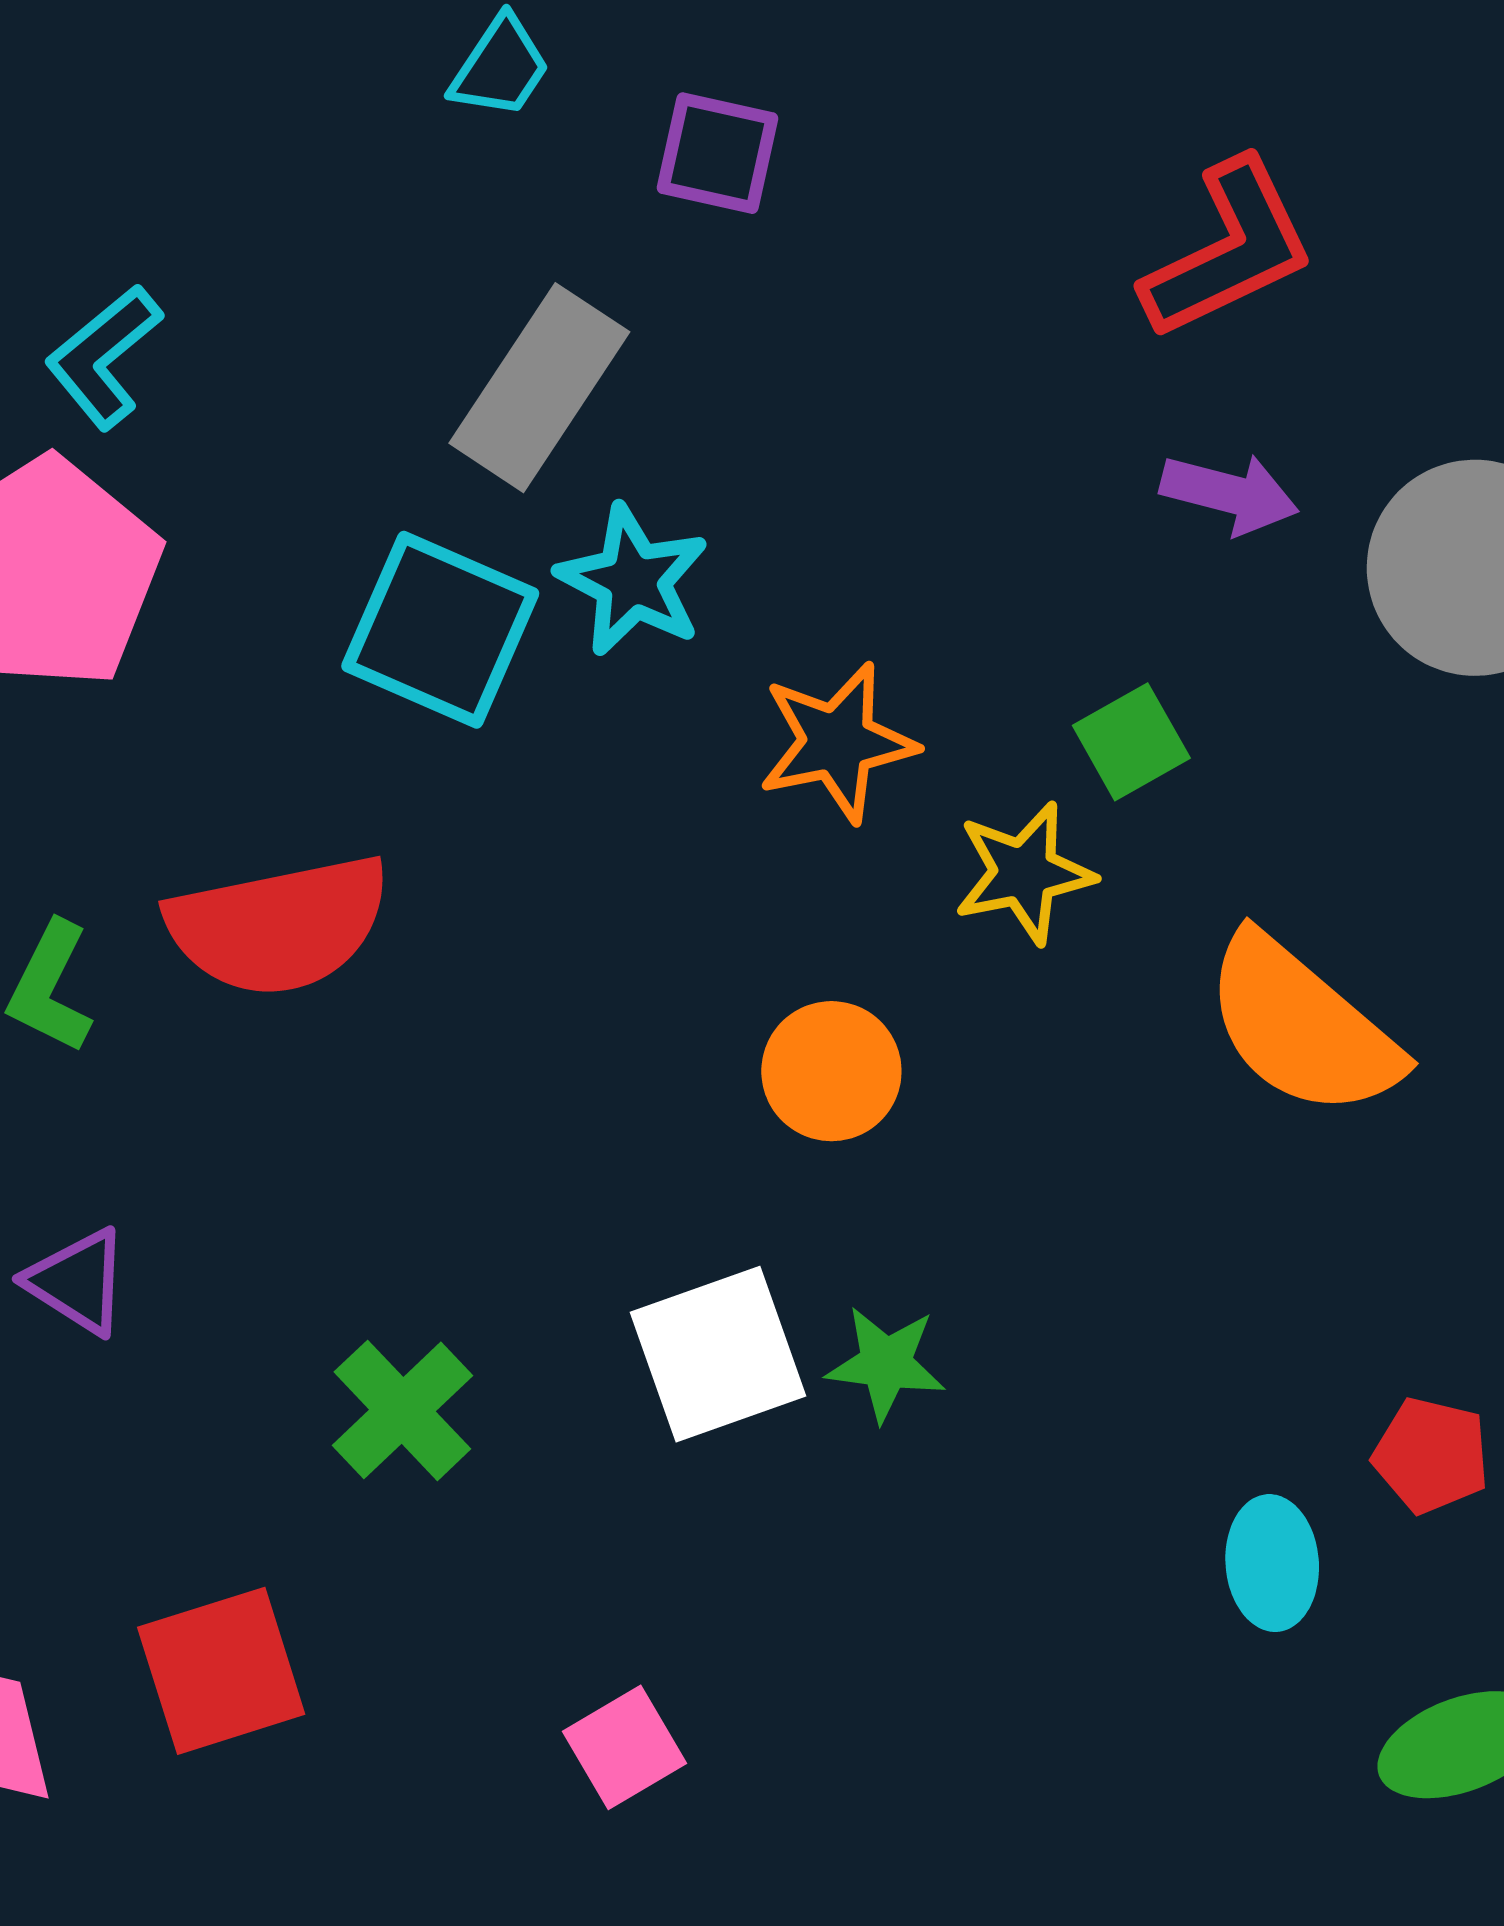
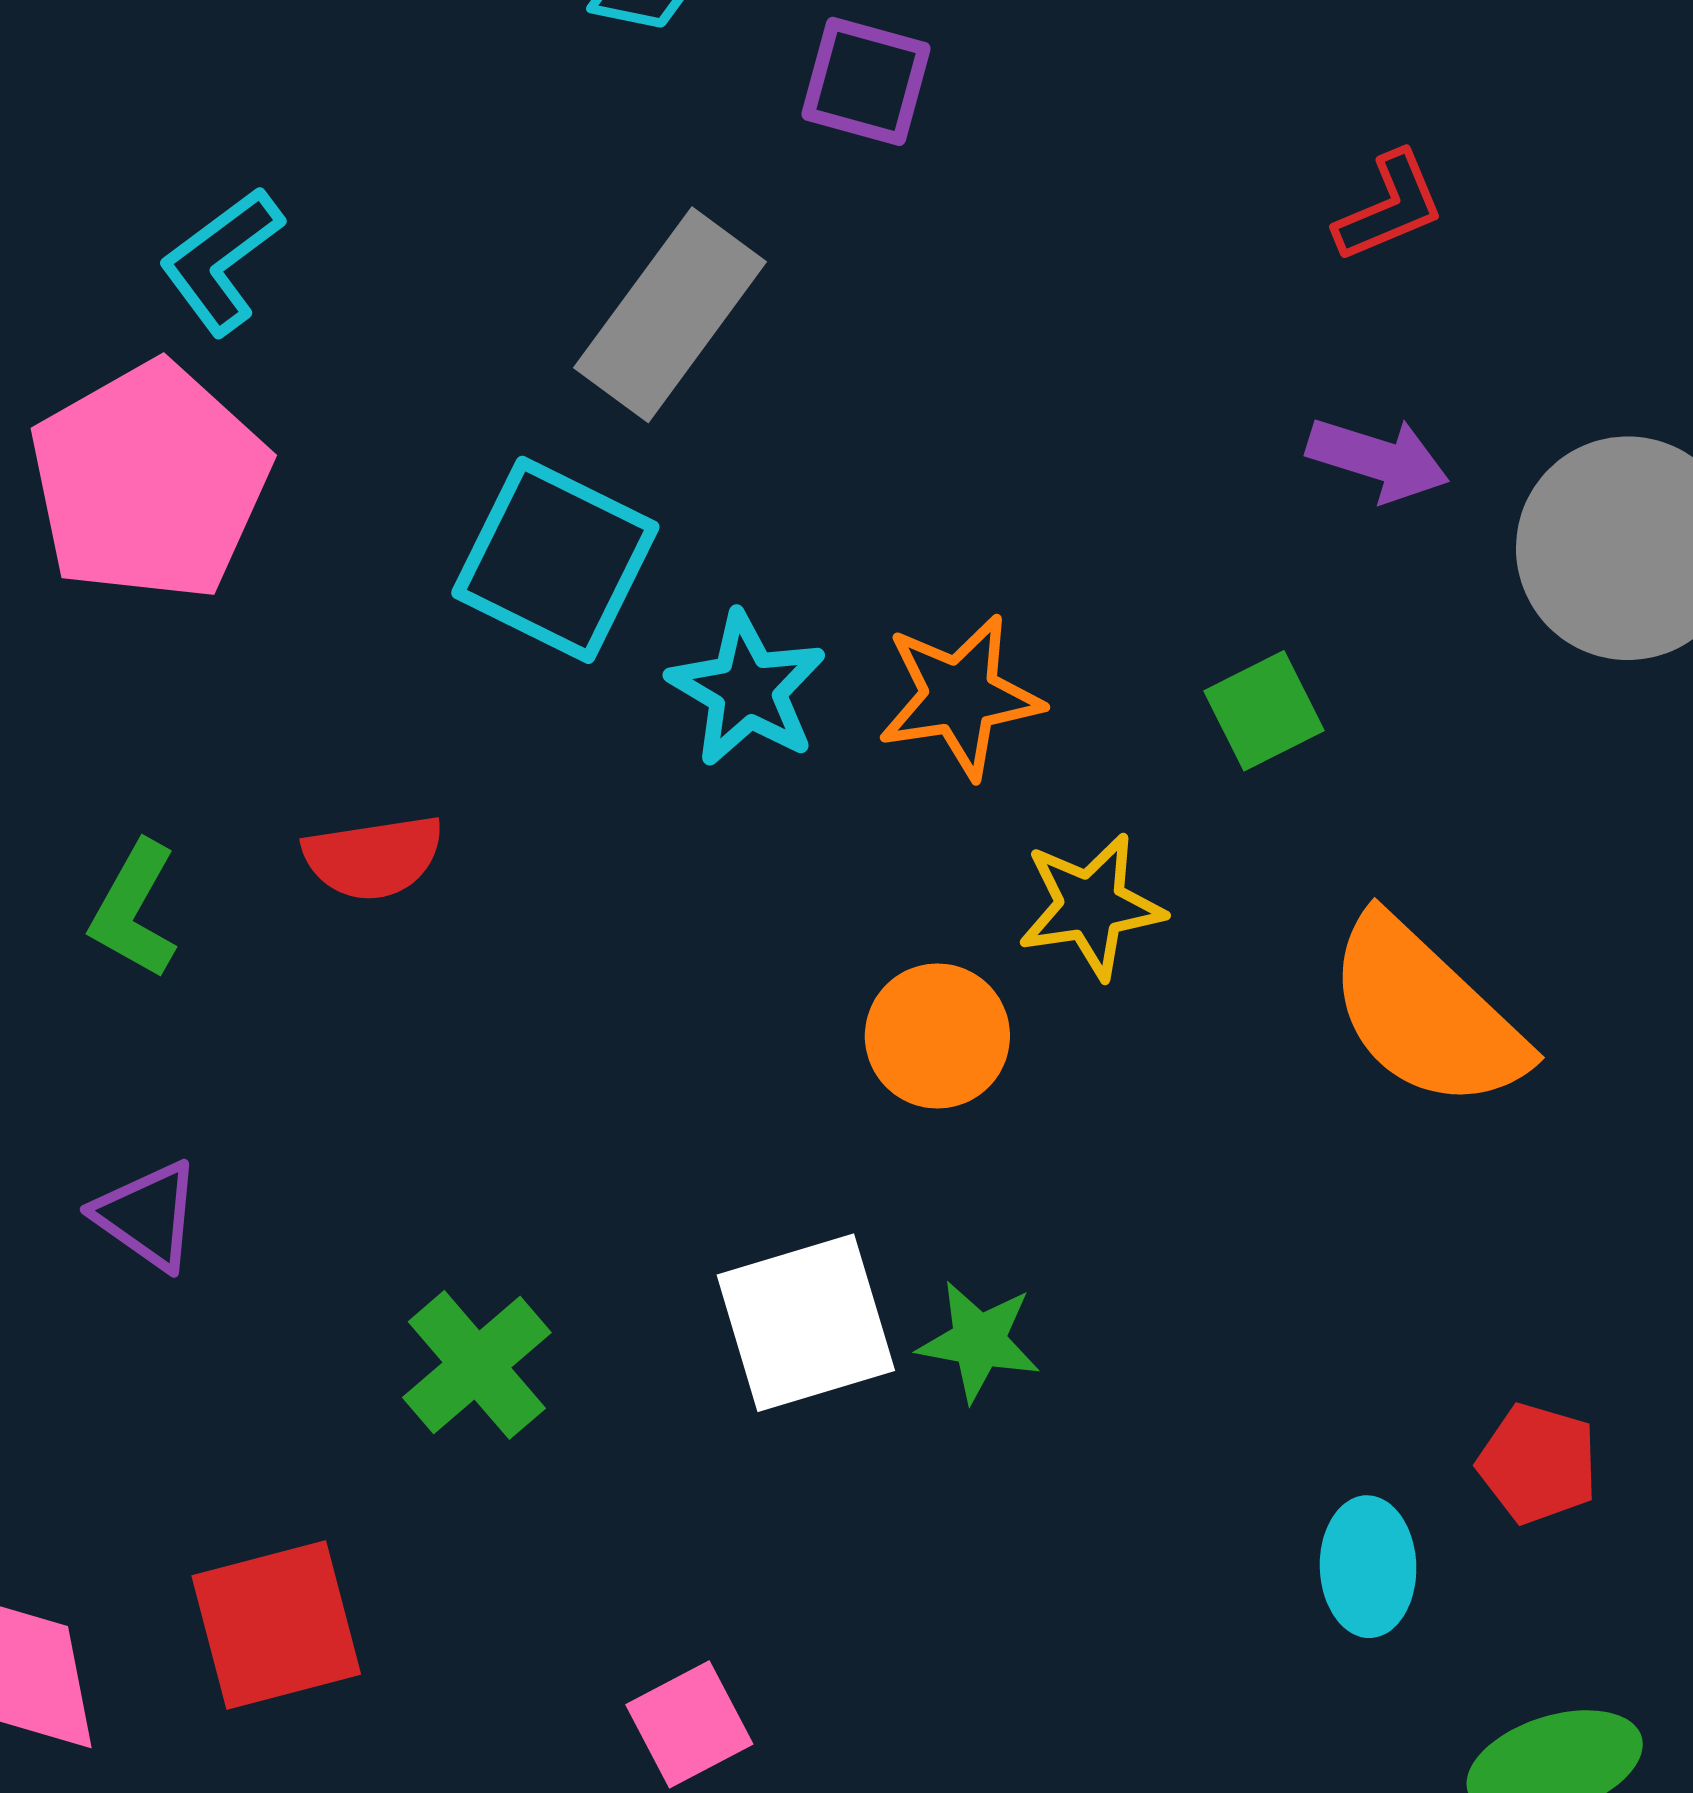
red L-shape: (1229, 250) -> (1389, 207), size x0.6
cyan star: (633, 580) -> (747, 689), moved
yellow star: (1024, 873) -> (1091, 906), moved
red semicircle: (279, 925) -> (373, 857), size x0.6

